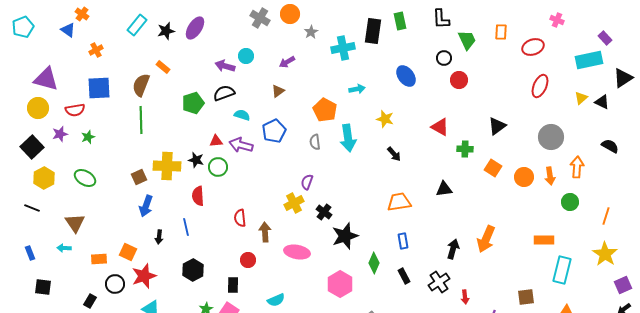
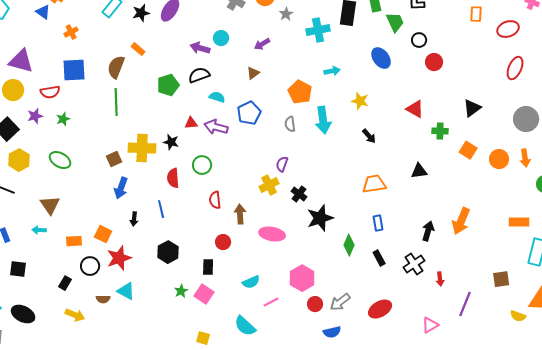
green trapezoid: (467, 40) -> (395, 22), moved
green circle: (218, 167) -> (202, 165), moved
pink hexagon: (340, 284) -> (302, 278), moved

